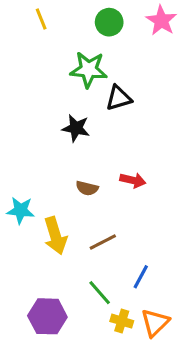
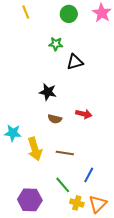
green star: (89, 70) -> (56, 44), size x0.6
black star: (76, 128) -> (48, 92), moved
brown line: (103, 242) -> (65, 153), turned 36

